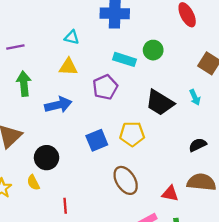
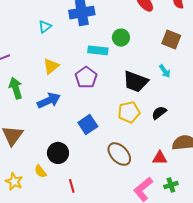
cyan triangle: (72, 37) -> (45, 27), moved, turned -40
yellow triangle: (68, 67) -> (51, 66), turned -30
yellow pentagon: (132, 134) -> (129, 112), moved
black semicircle: (198, 145) -> (159, 113), moved
black circle: (47, 158) -> (58, 153), moved

